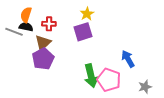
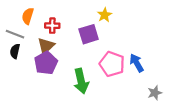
yellow star: (87, 14) -> (105, 15), moved
black semicircle: (26, 27) -> (15, 51), moved, turned -88
green arrow: (91, 76) -> (81, 81), moved
pink pentagon: (109, 80) -> (112, 64), moved

